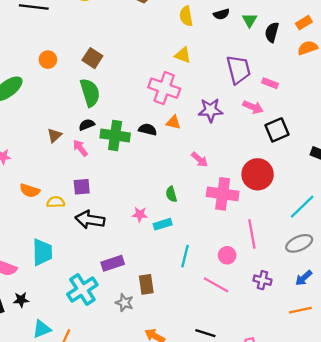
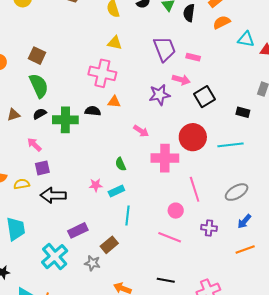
purple star: (210, 110) -> (160, 95), moved
brown triangle: (54, 135) -> (14, 115), moved, turned 32
pink arrow: (80, 148) -> (34, 145), moved
cyan line: (302, 207) -> (230, 145), moved, turned 45
cyan line: (185, 256) -> (127, 216), moved
brown rectangle: (146, 284) -> (109, 245), turned 66

